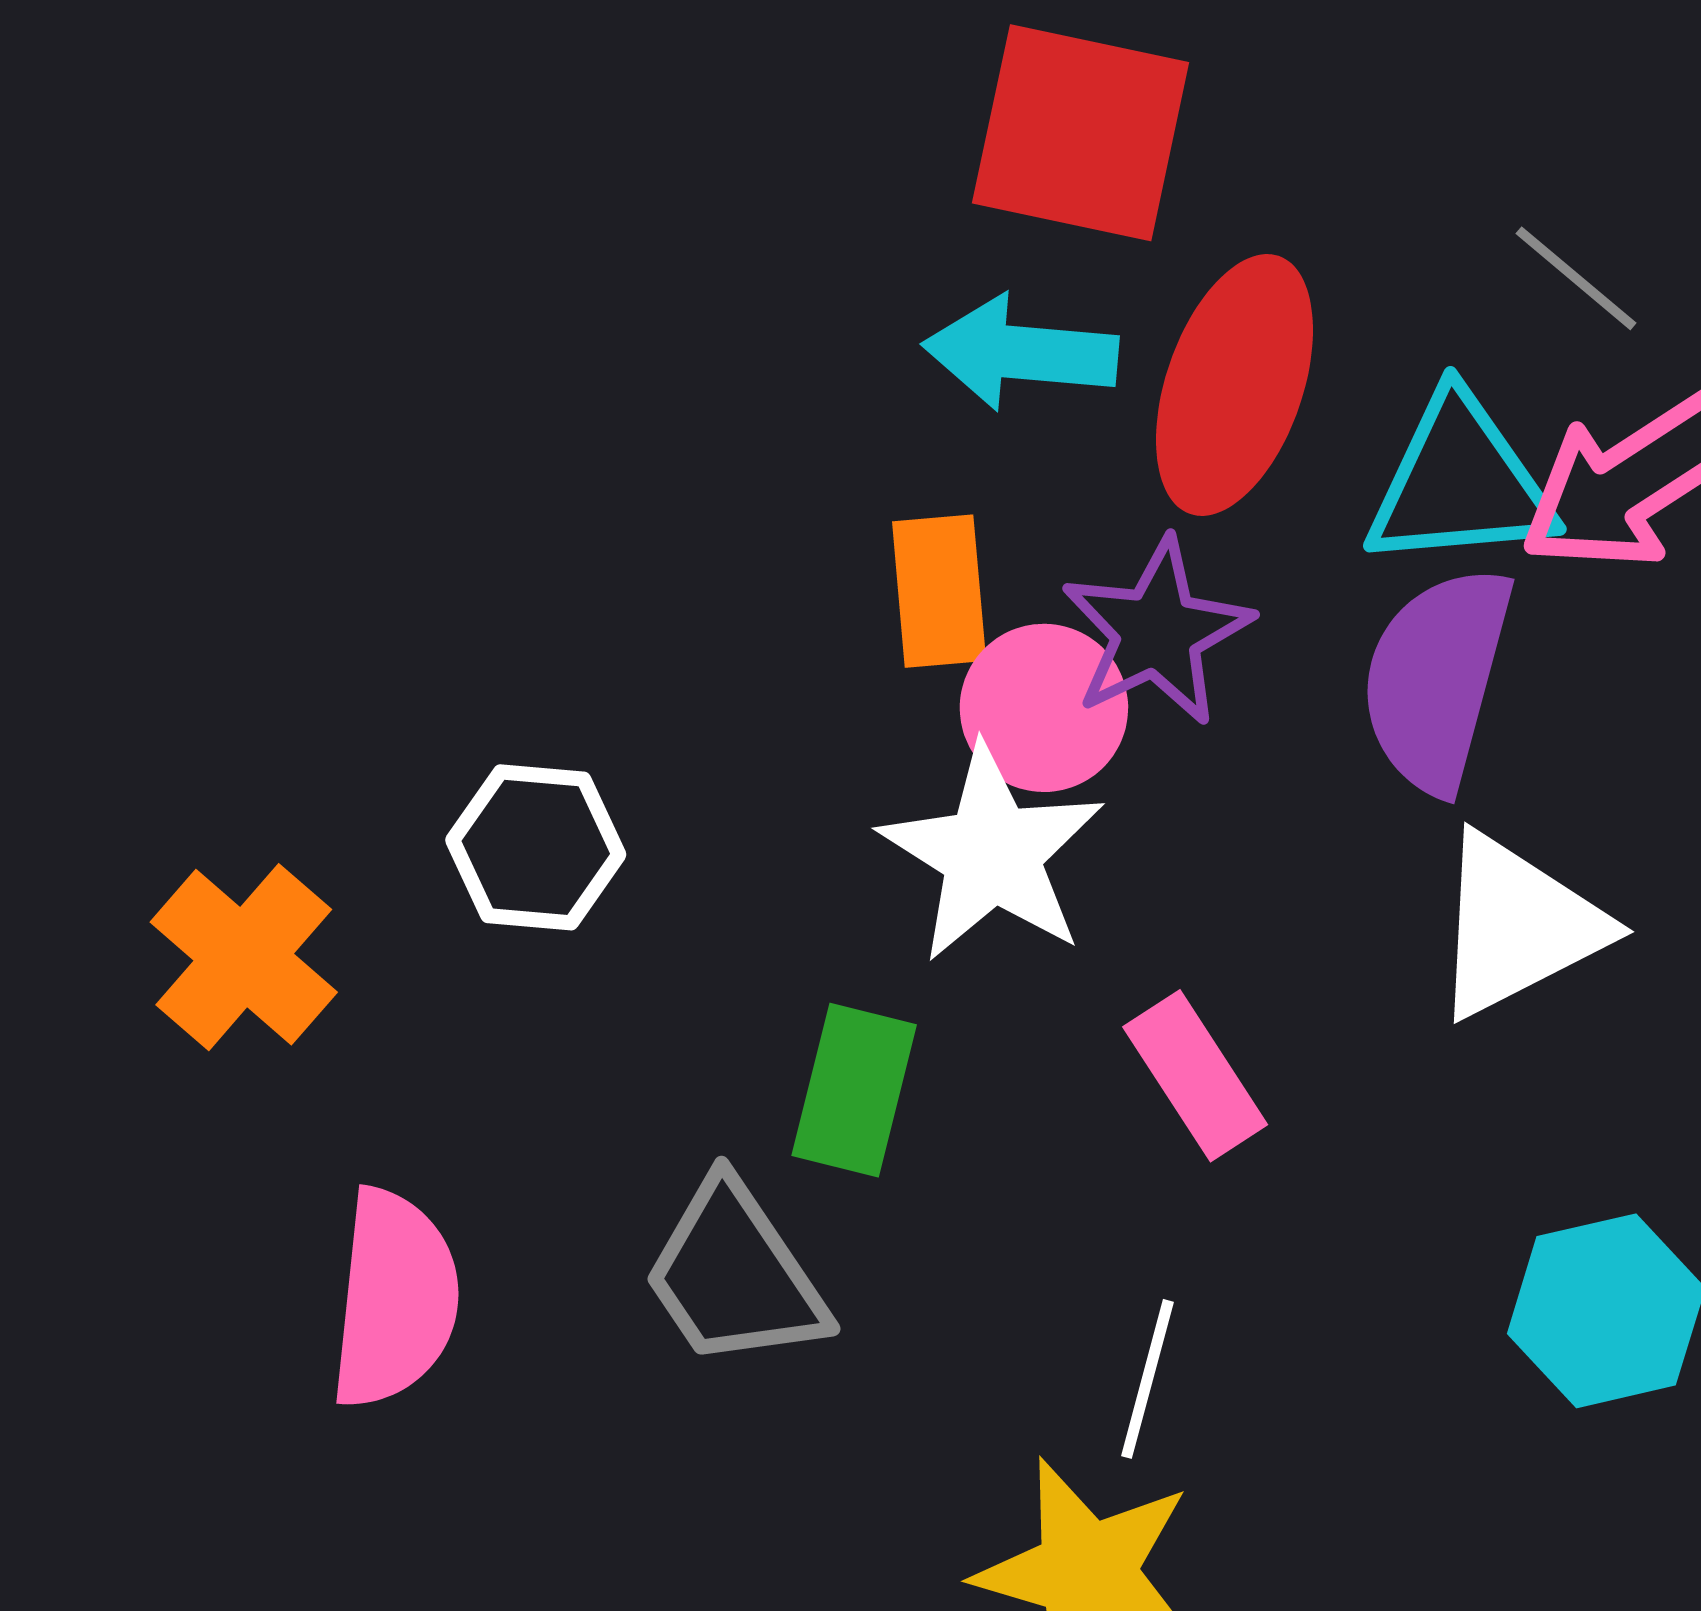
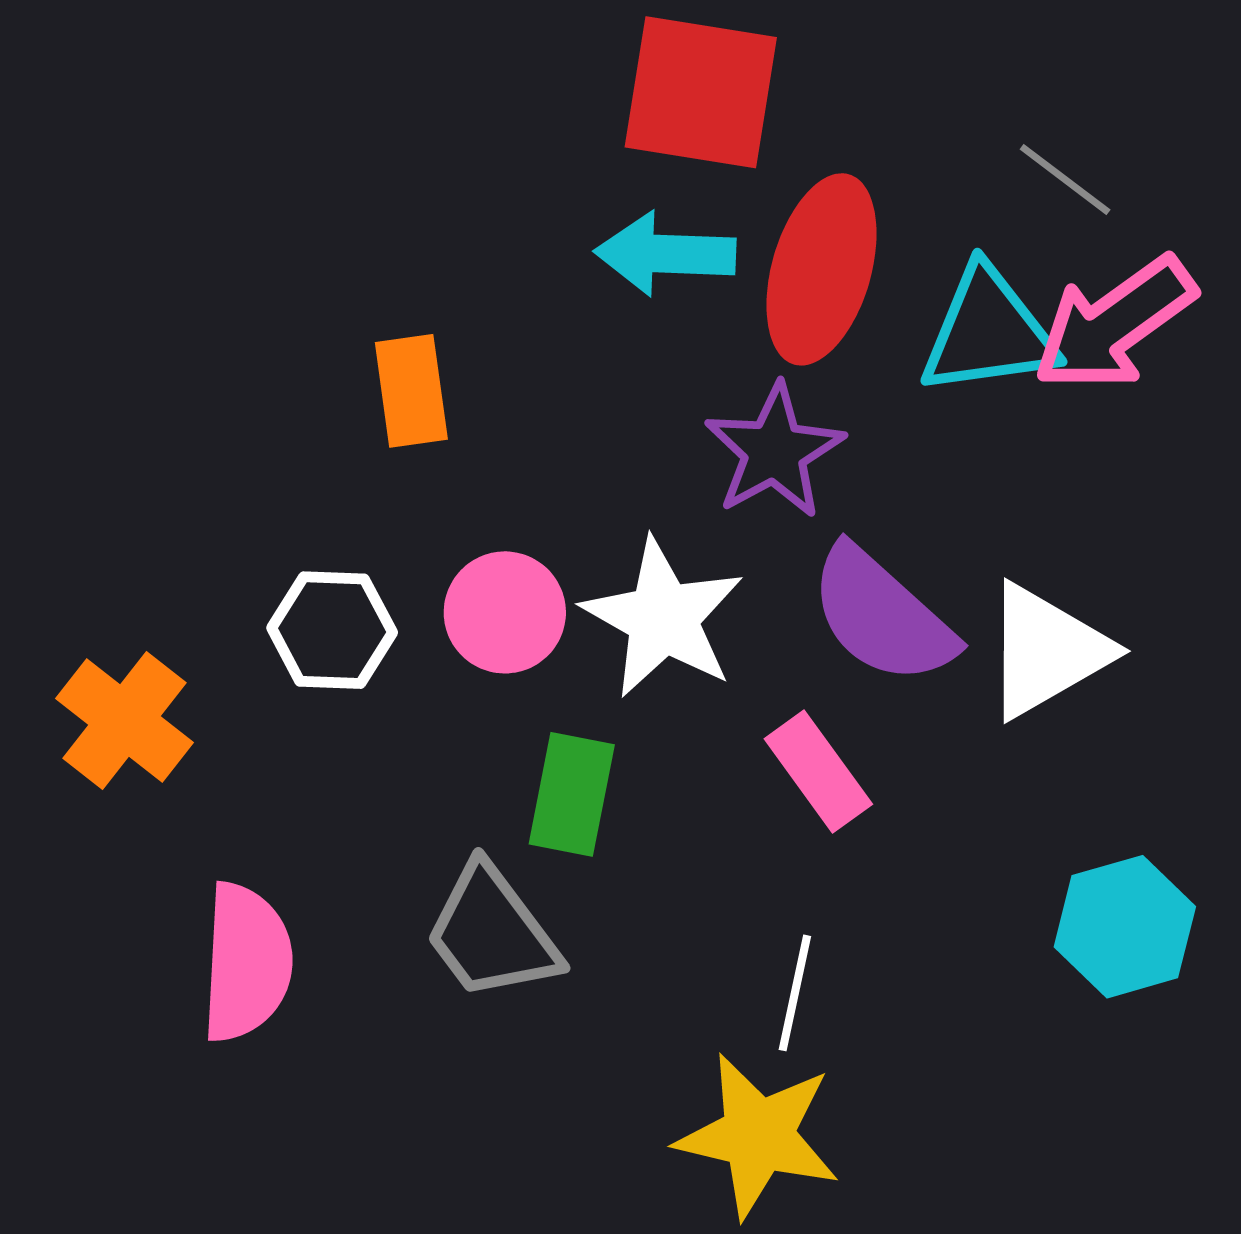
orange rectangle: (939, 591) -> (411, 391), moved
purple semicircle: (1437, 679) -> (882, 616), moved, turned -60
pink circle: (1044, 708) -> (505, 612), moved

